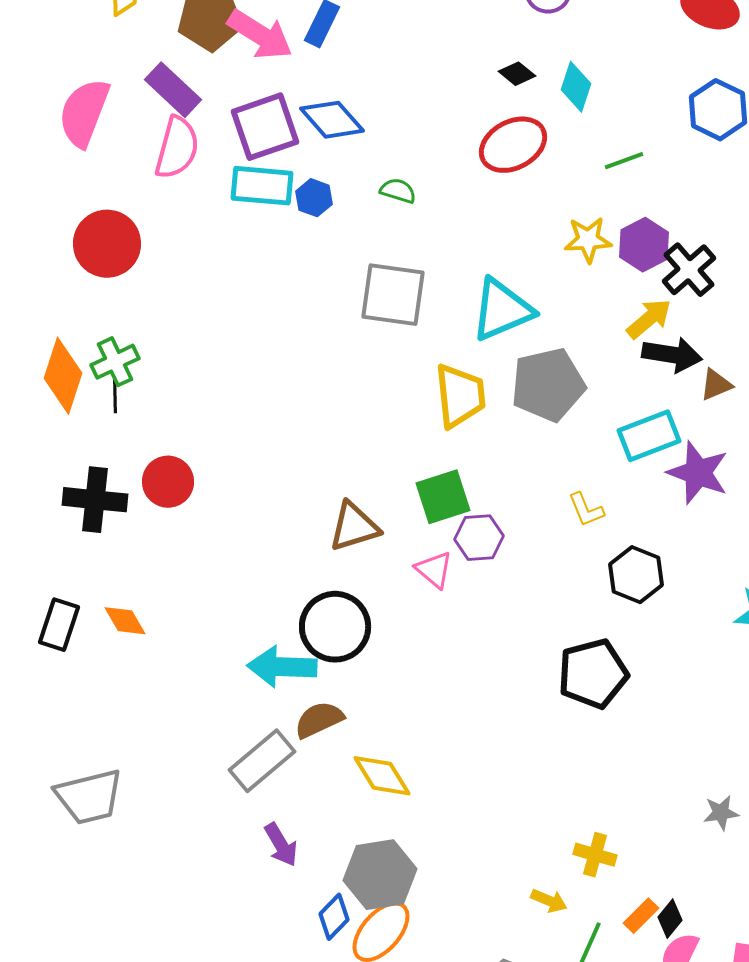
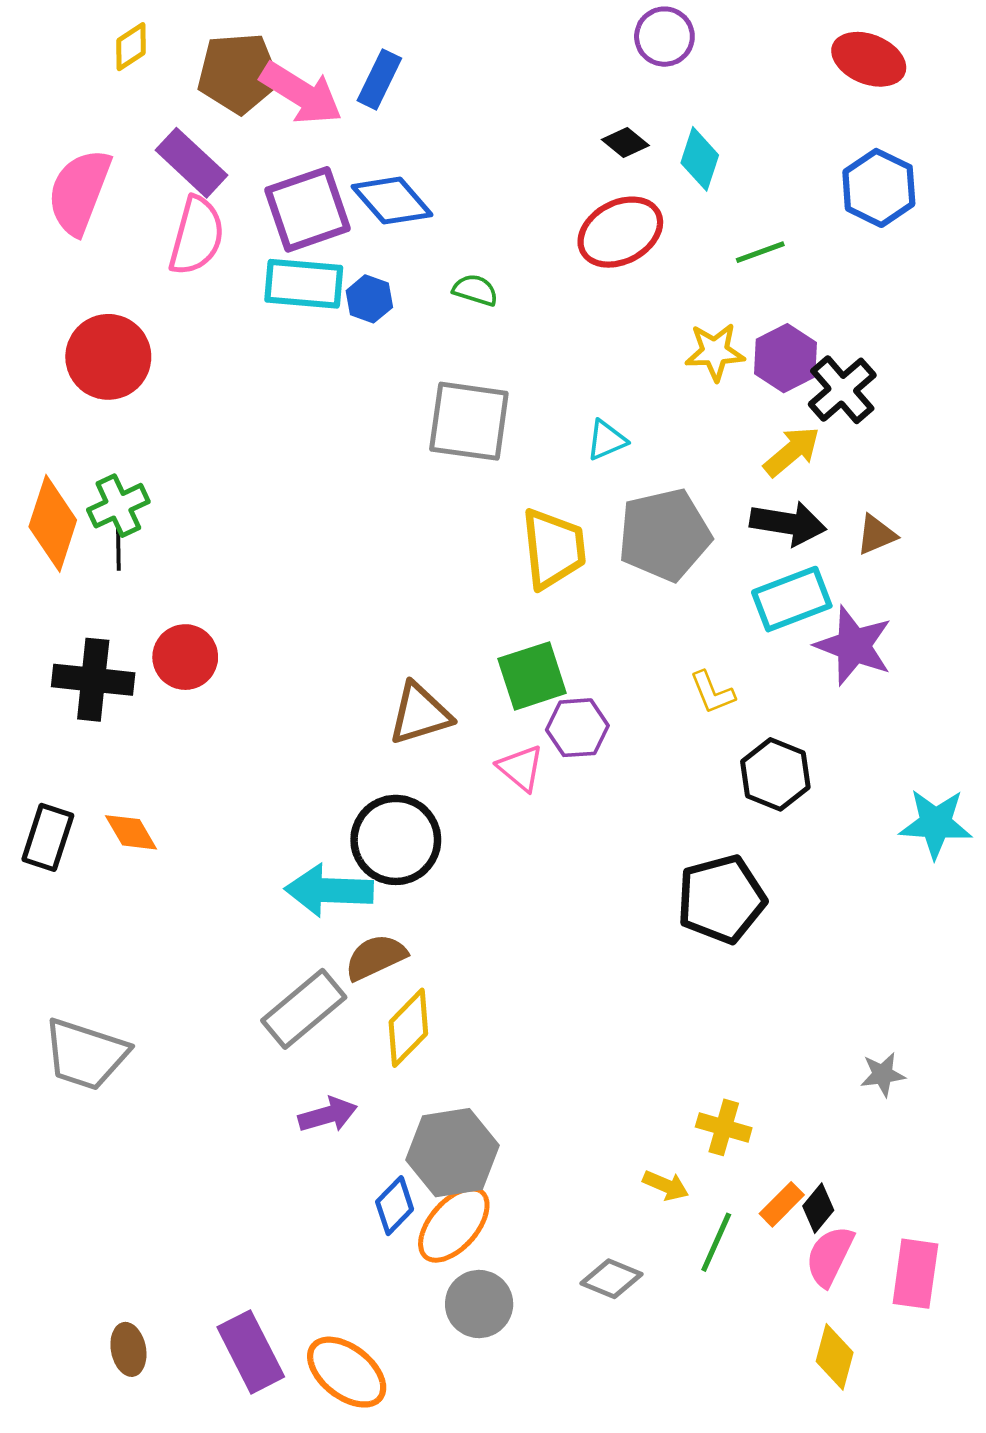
cyan triangle: (502, 310) -> (606, 440), size x0.5
black arrow: (672, 355) -> (788, 523), moved
yellow diamond: (382, 776) -> (408, 1028), moved, turned 76
gray trapezoid: (89, 797) -> (86, 1054), turned 32
purple arrow: (281, 845) -> (328, 1115), turned -75

